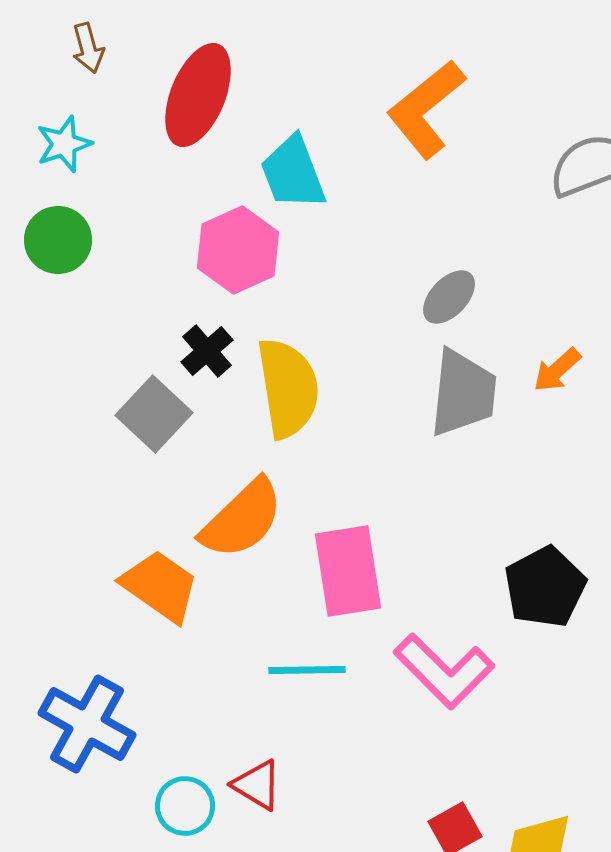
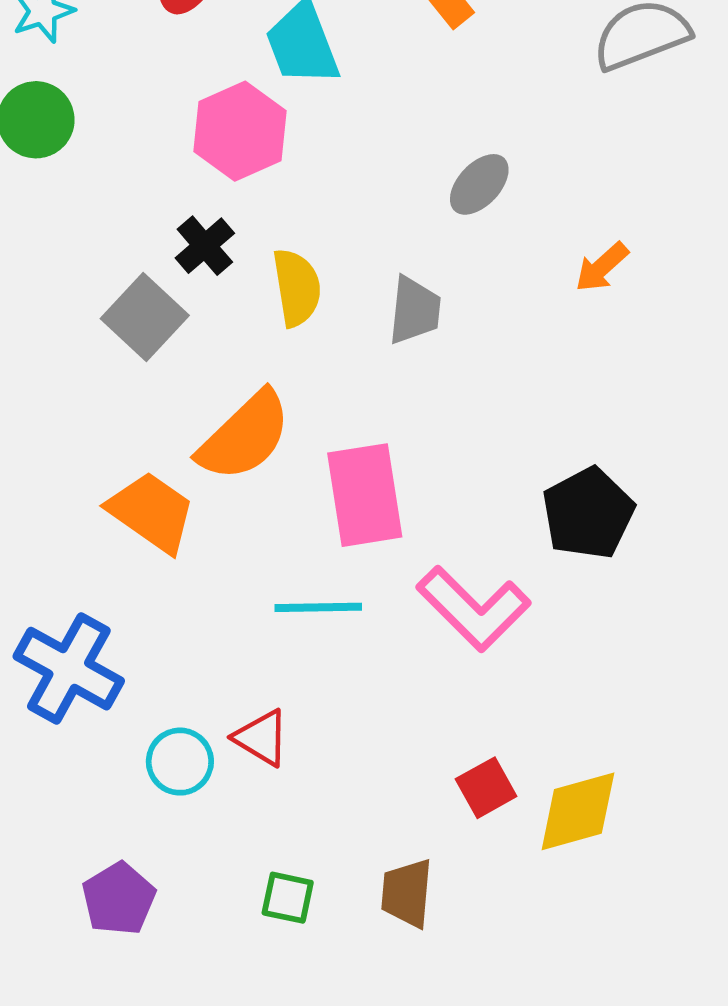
yellow semicircle: (288, 388) -> (297, 288), size x0.7
gray trapezoid: (463, 393) -> (415, 310), moved, size x0.7

